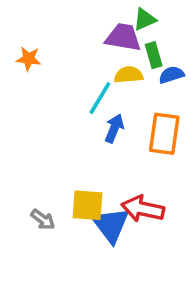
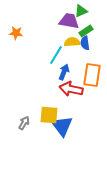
green rectangle: (154, 55) -> (86, 31), turned 72
blue semicircle: (171, 75) -> (85, 43), moved, turned -80
red arrow: (143, 209) -> (71, 89), moved
gray arrow: (43, 219) -> (24, 123), turned -96

